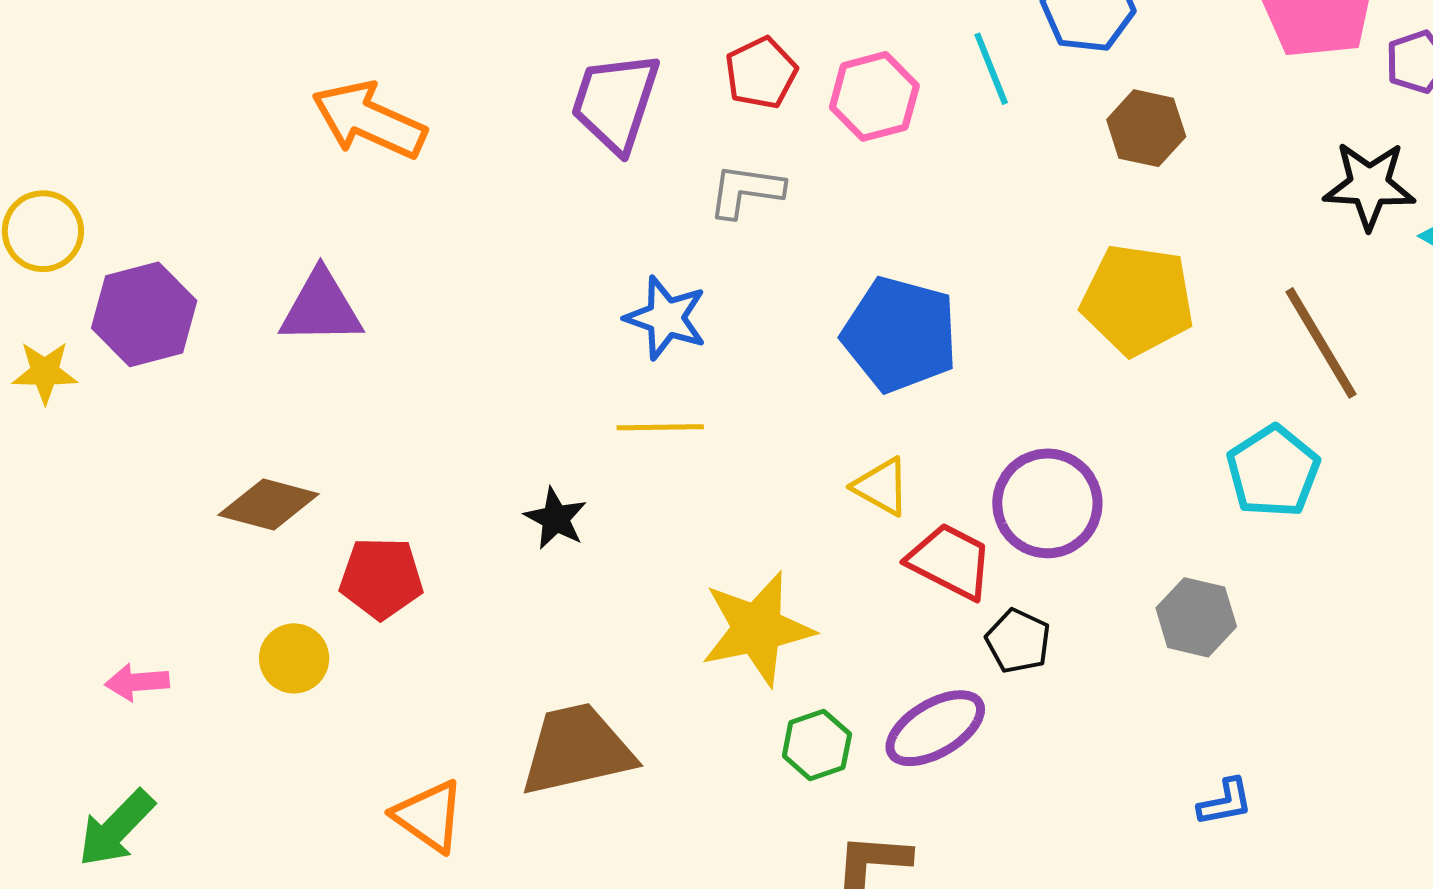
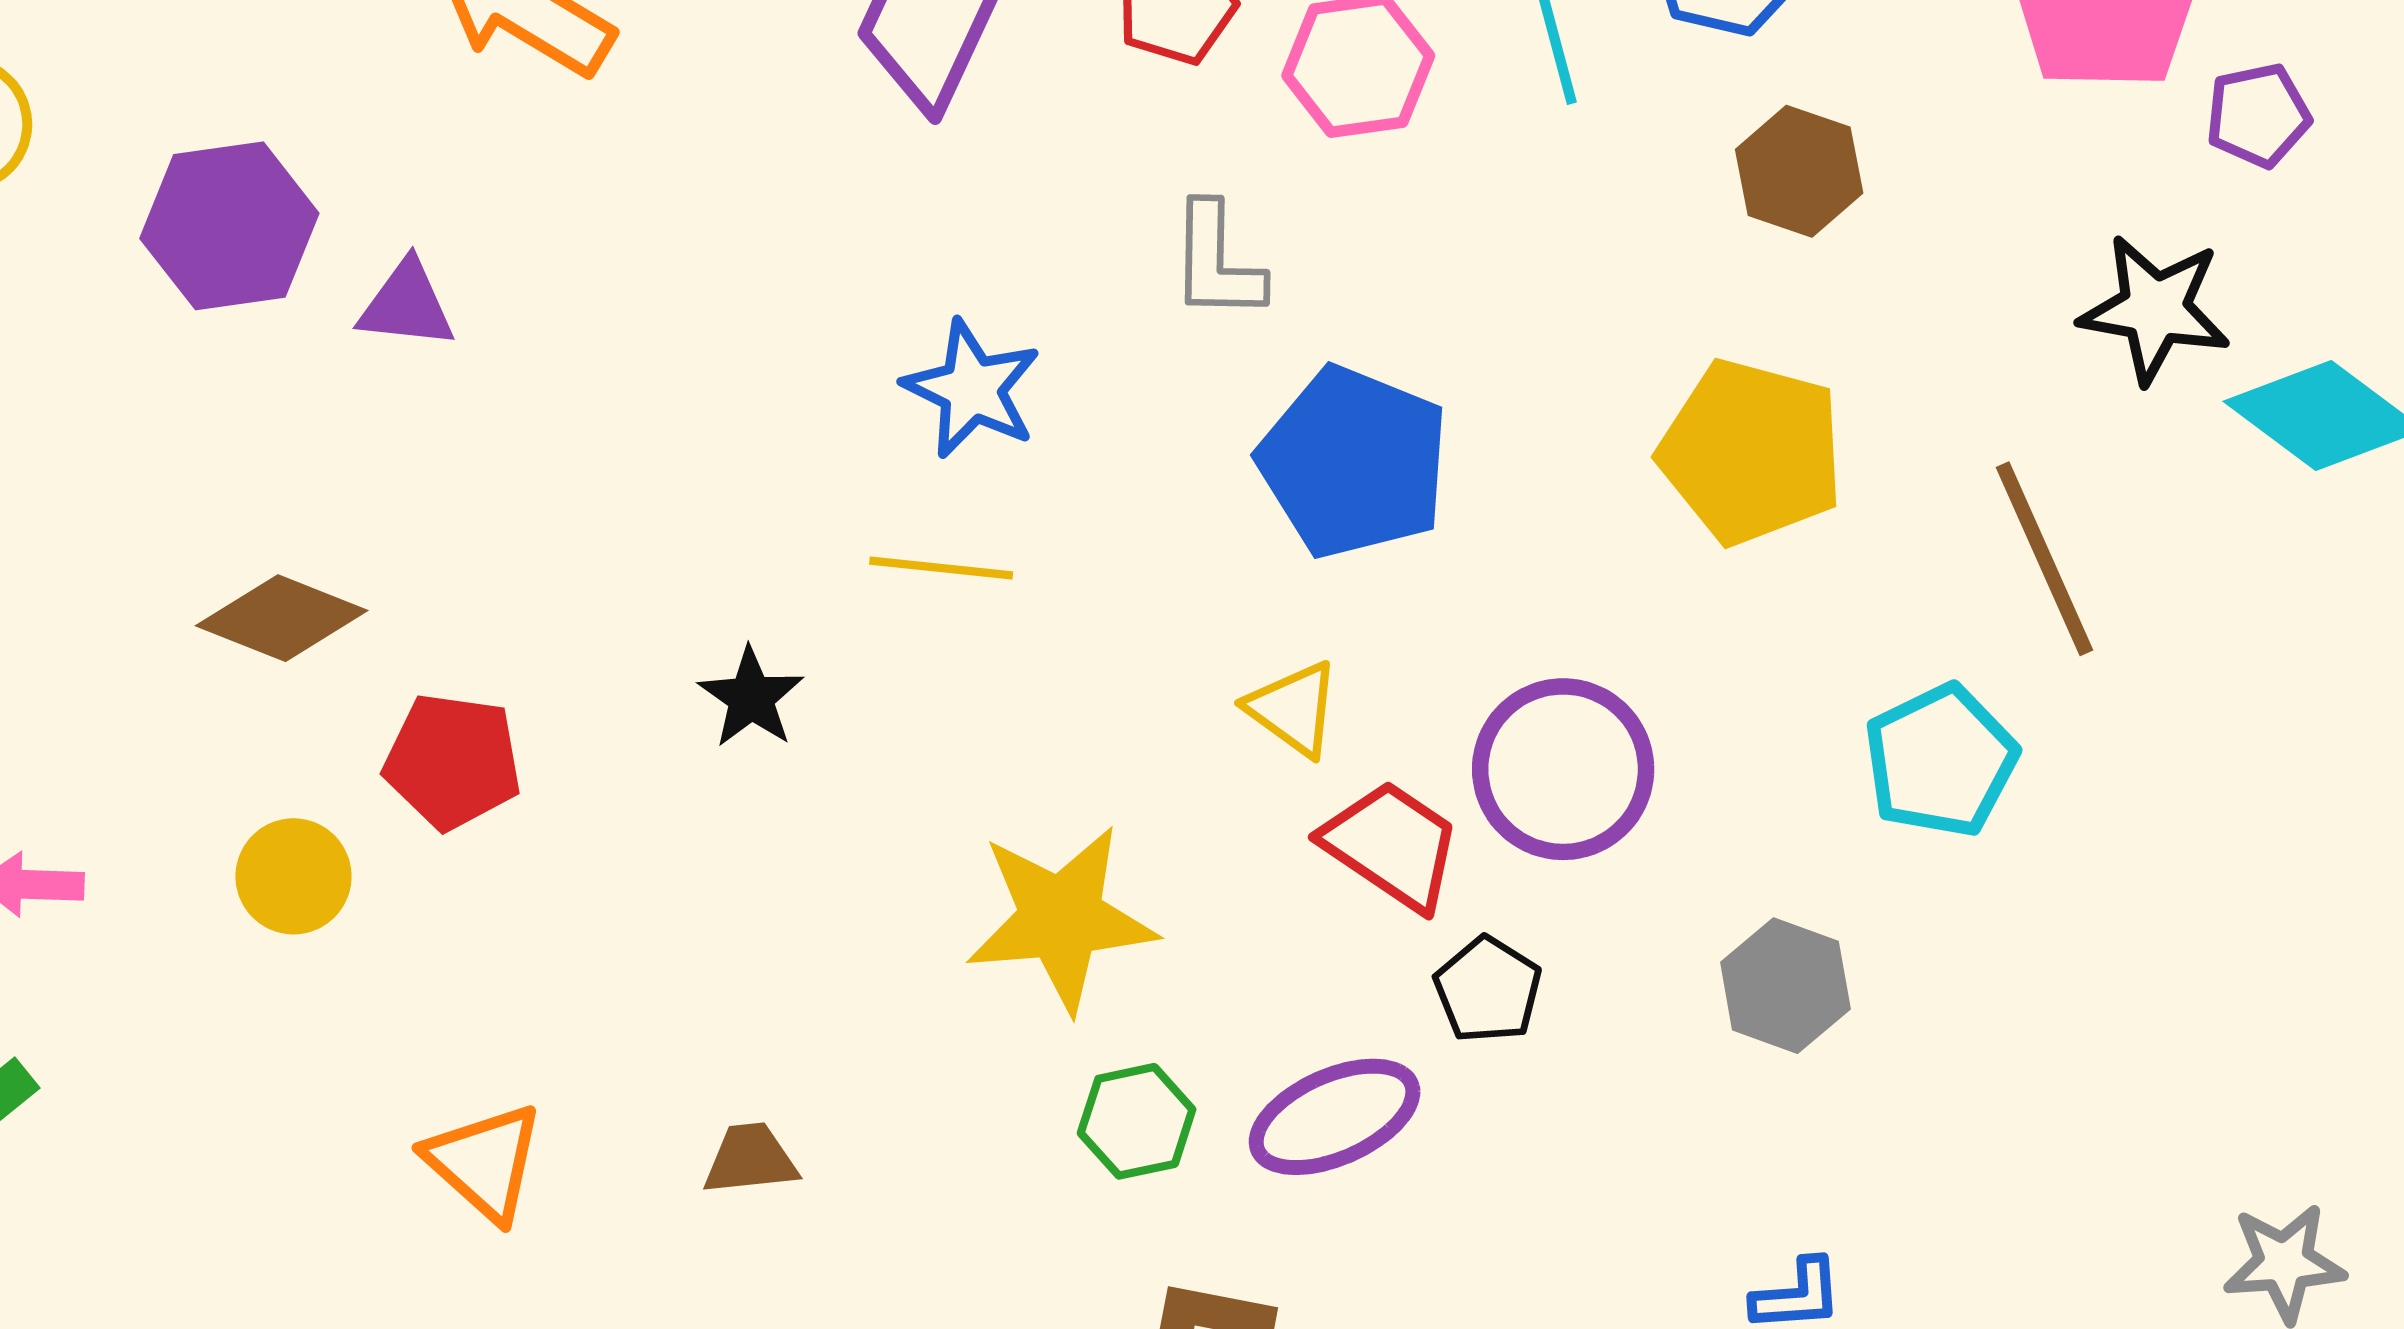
gray L-shape: (746, 191) -> (1217, 262), moved, turned -104
purple triangle: (321, 308) -> (407, 305), size x0.7
purple hexagon: (144, 314) -> (229, 226), moved
brown trapezoid: (577, 750) -> (750, 1159), moved, size x0.5

